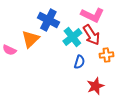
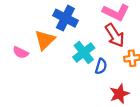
cyan cross: (72, 37) -> (84, 53), moved

